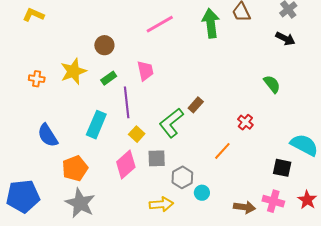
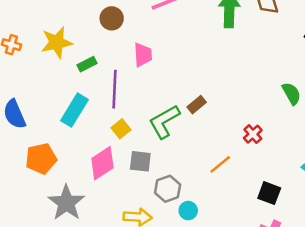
brown circle: (104, 45) -> (112, 18), moved
green rectangle: (109, 78) -> (87, 64), moved
black square: (282, 168) -> (269, 193), moved
gray star: (80, 203) -> (66, 203), moved

